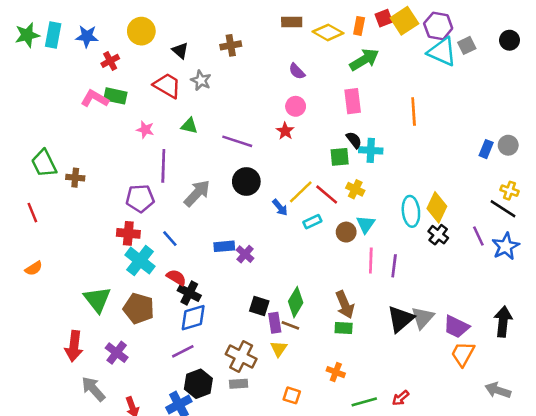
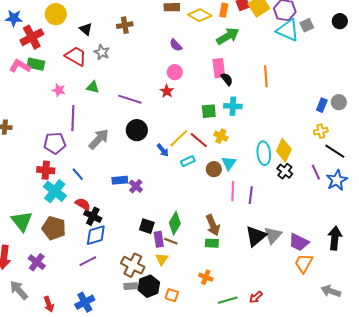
red cross: (110, 61) -> (32, 37), size x1.6
black semicircle: (354, 140) -> (227, 79), moved
yellow cross: (509, 191) -> (321, 131), moved, turned -32
black hexagon: (198, 384) -> (149, 286), moved

